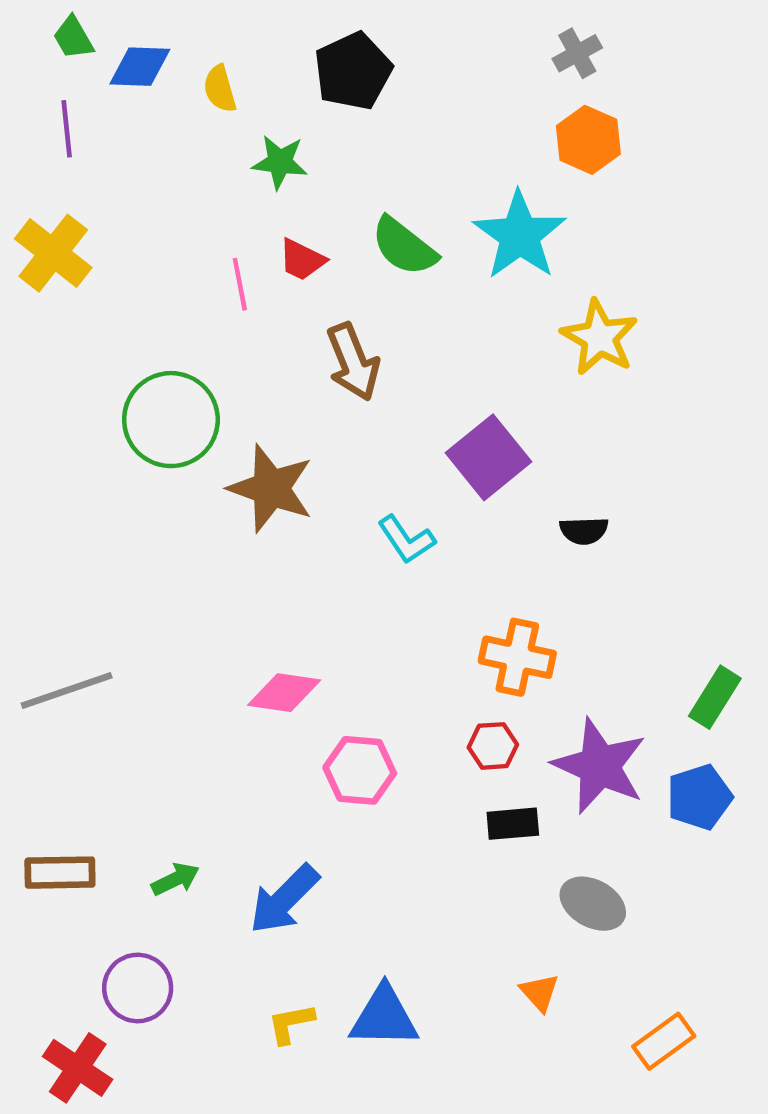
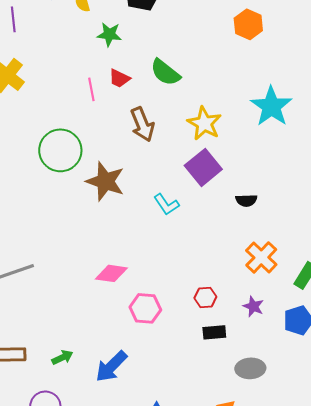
cyan star: (520, 235) -> (271, 106), moved
yellow star: (599, 337) -> (204, 123), moved
orange cross: (517, 657) -> (261, 257), moved, turned 32
purple star: (599, 766) -> (253, 306), size x0.5
gray ellipse: (593, 904) -> (250, 368), turned -32

